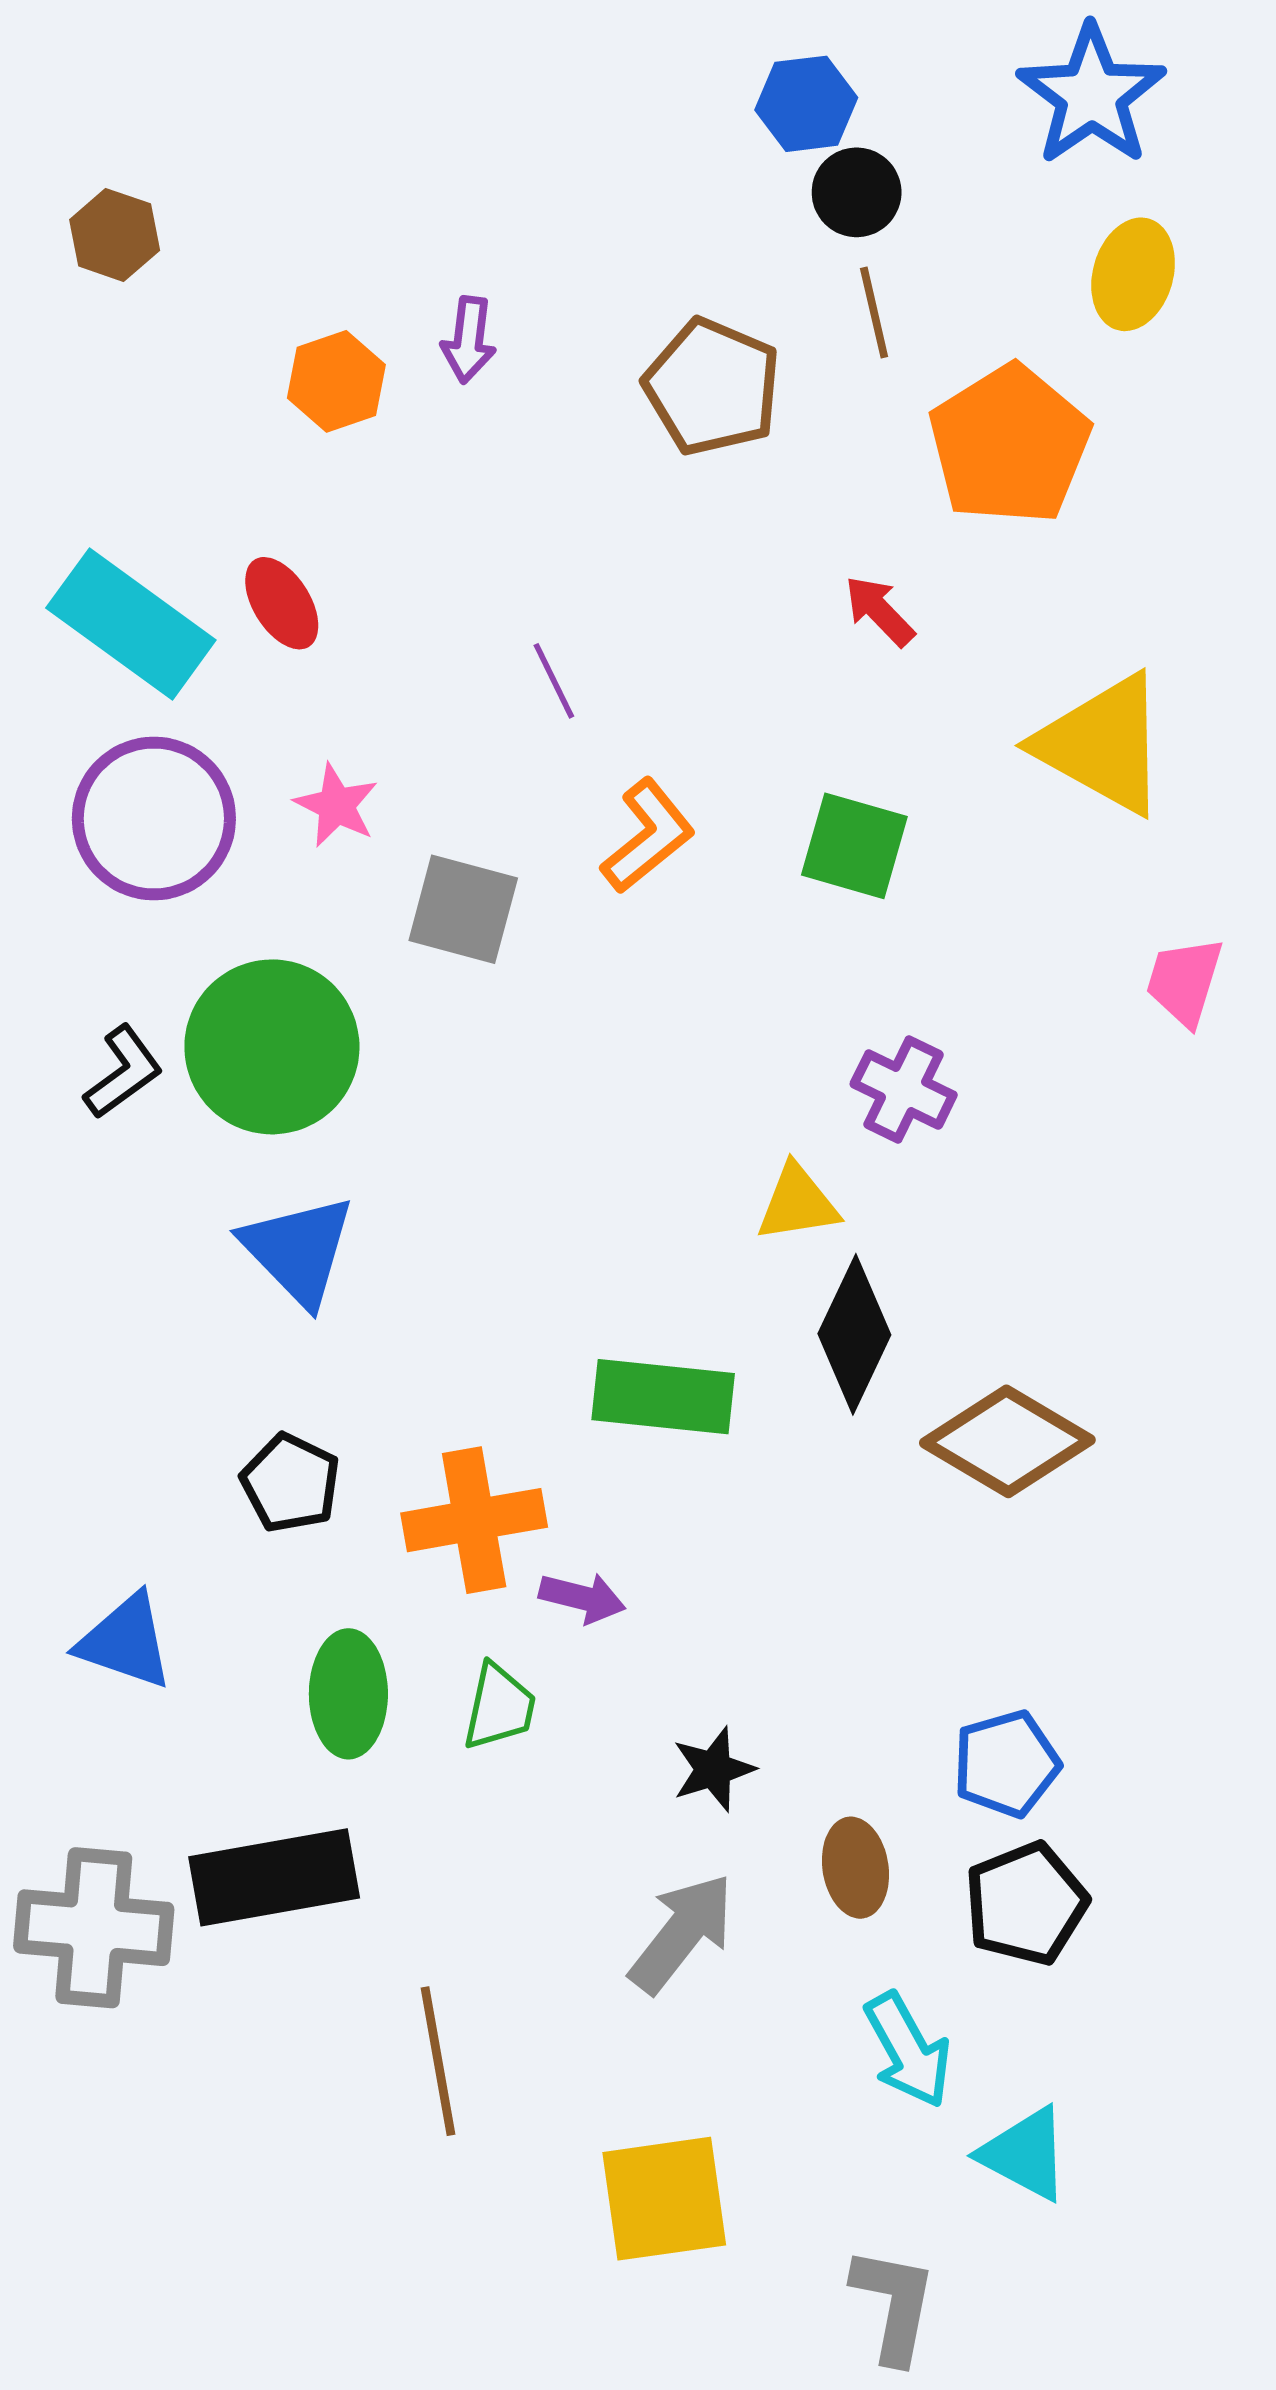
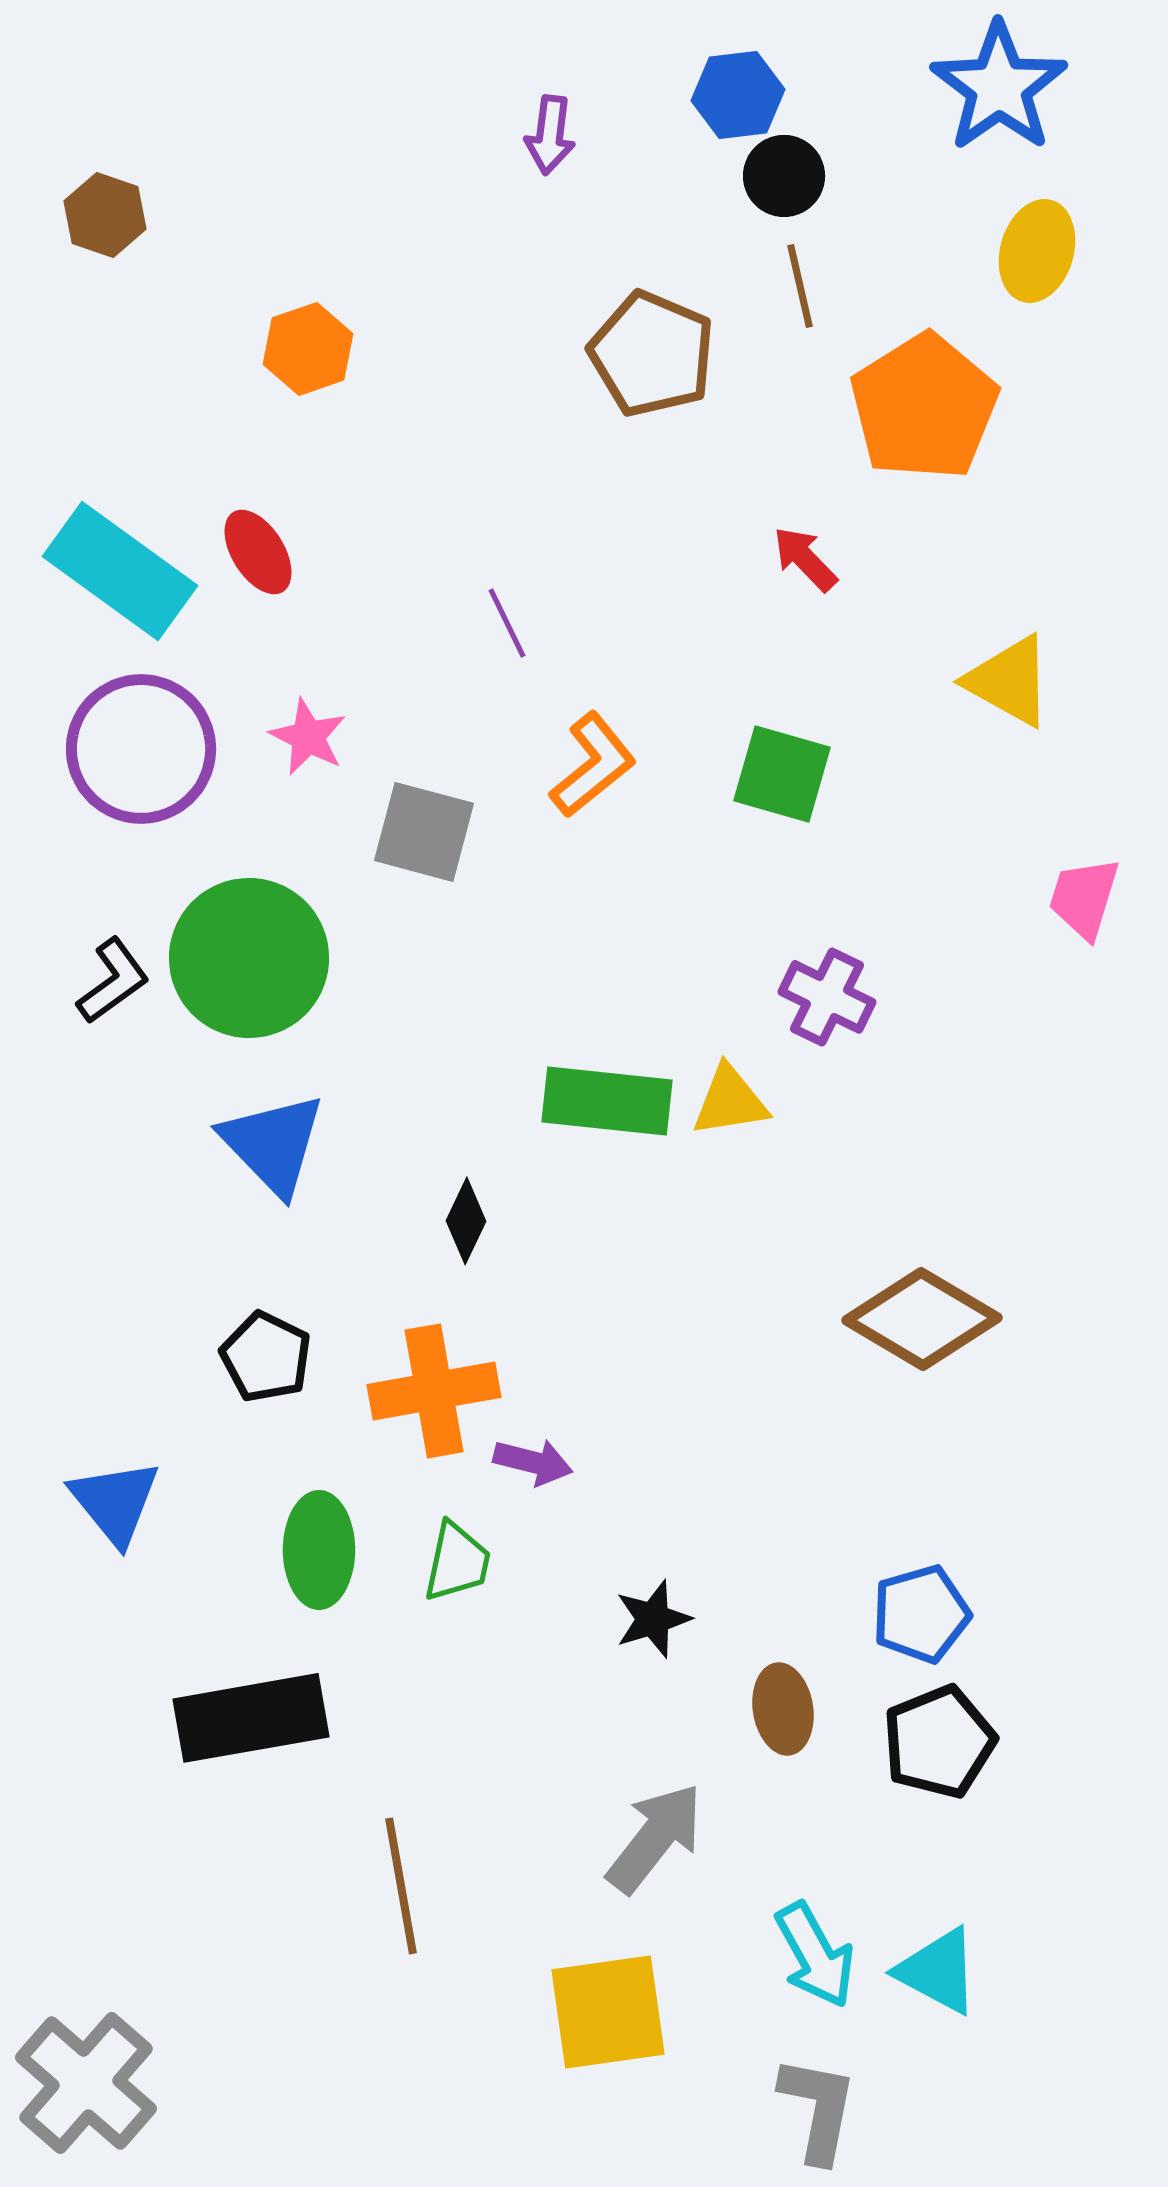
purple arrow: (469, 340) -> (550, 135), moved
yellow triangle: (1102, 744) -> (1009, 681), size x0.7
black diamond: (854, 1334) -> (466, 1221), moved, size x0.6
green rectangle: (663, 1397) -> (607, 1101), moved
blue triangle: (125, 1641) -> (115, 1502), turned 32
gray cross: (94, 1928) -> (86, 2083), moved, turned 36
gray arrow: (682, 1933) -> (655, 1838), moved
cyan arrow: (908, 2050) -> (815, 1955), moved

